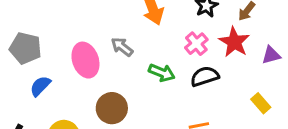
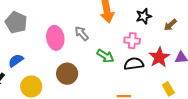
red star: (234, 42) -> (159, 57), moved
pink cross: (196, 44) -> (132, 41), turned 35
blue semicircle: (40, 86) -> (16, 60), moved

